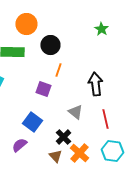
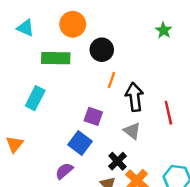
black arrow: (95, 84) -> (134, 97), moved
purple square: (43, 89) -> (93, 116), moved
red line: (105, 119) -> (168, 113), moved

